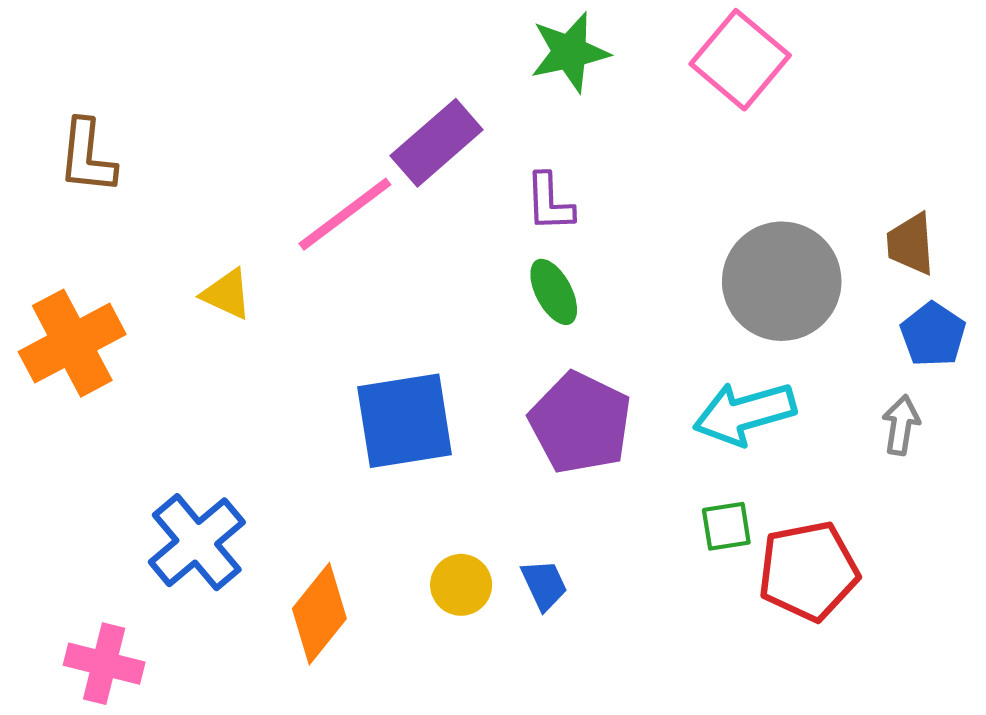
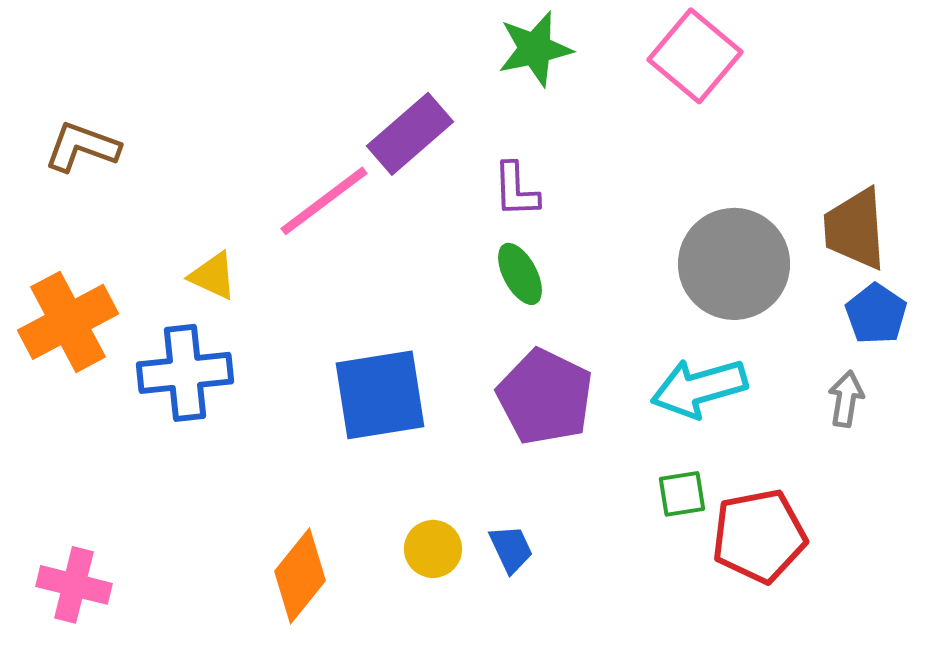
brown L-shape: (87, 157) -> (82, 147), turned 104
brown trapezoid: (911, 244) -> (855, 229), size x1.4
blue cross: (197, 542) -> (185, 373), moved, turned 34
pink cross: (104, 664) -> (74, 585), moved

